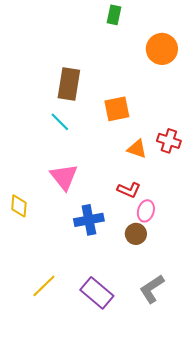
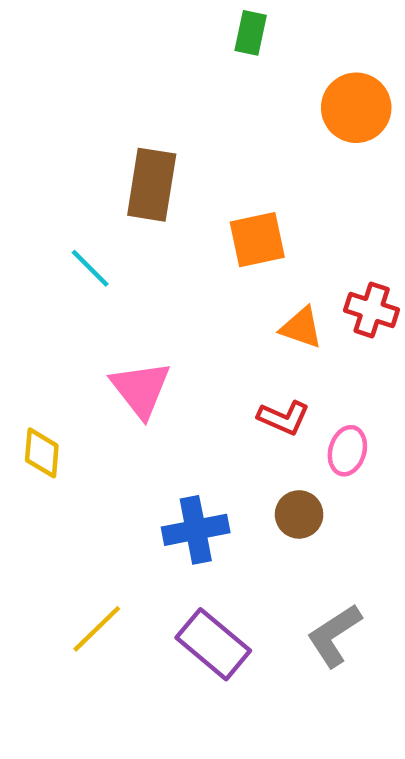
cyan line: (60, 122) -> (90, 268), moved
pink ellipse: (146, 211) -> (347, 451), moved
blue cross: (89, 220) -> (196, 530), moved

